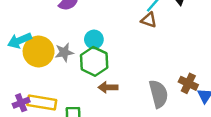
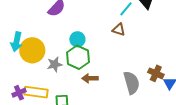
brown triangle: (149, 20) -> (119, 30), moved
cyan arrow: (20, 41) -> (16, 42), turned -54
gray star: (64, 52) -> (55, 64), moved

